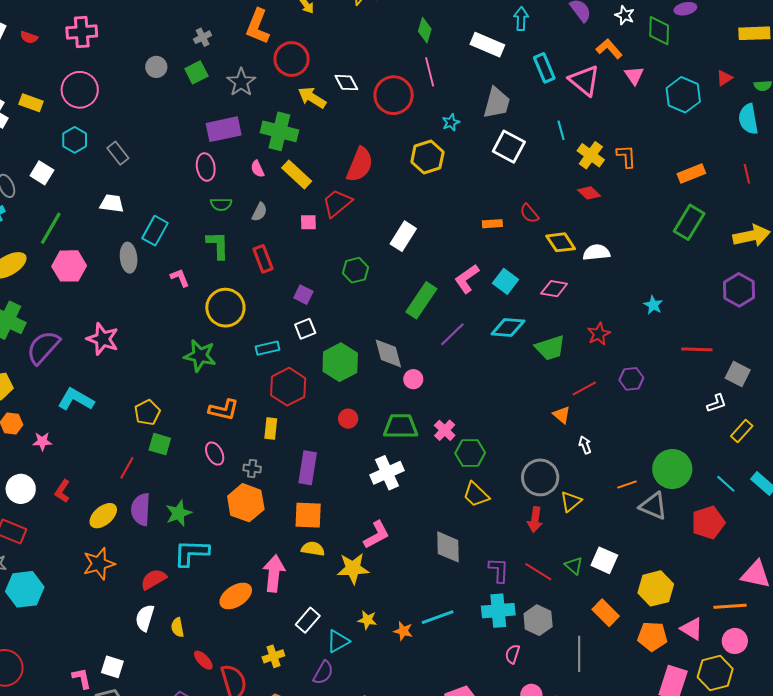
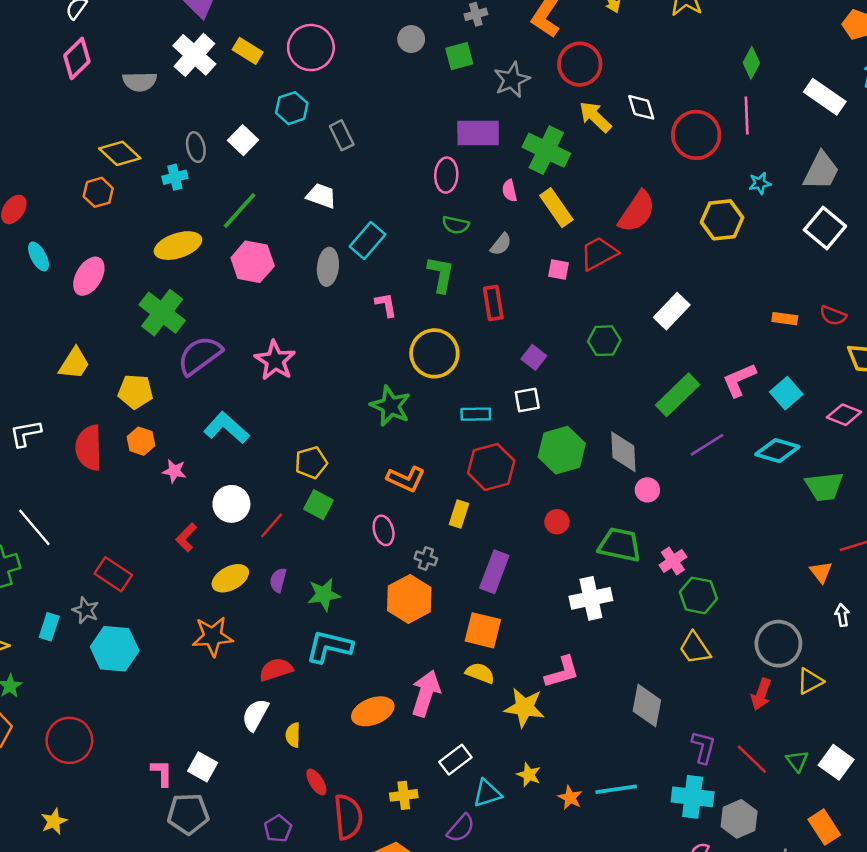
red semicircle: (529, 213) -> (833, 316), turned -40
white circle: (21, 489) -> (231, 504), moved
purple semicircle: (141, 509) -> (278, 580), size x0.6

